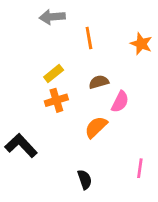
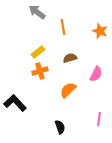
gray arrow: (52, 17) -> (37, 12), turned 42
pink semicircle: (120, 102) -> (96, 74), moved

